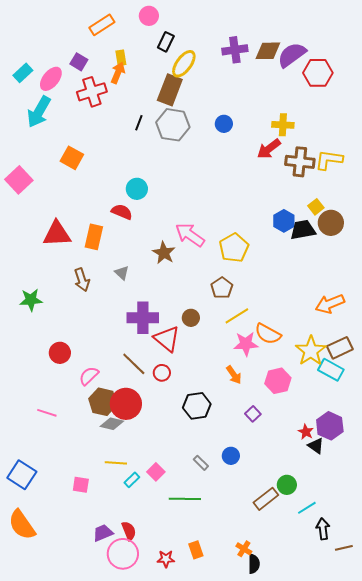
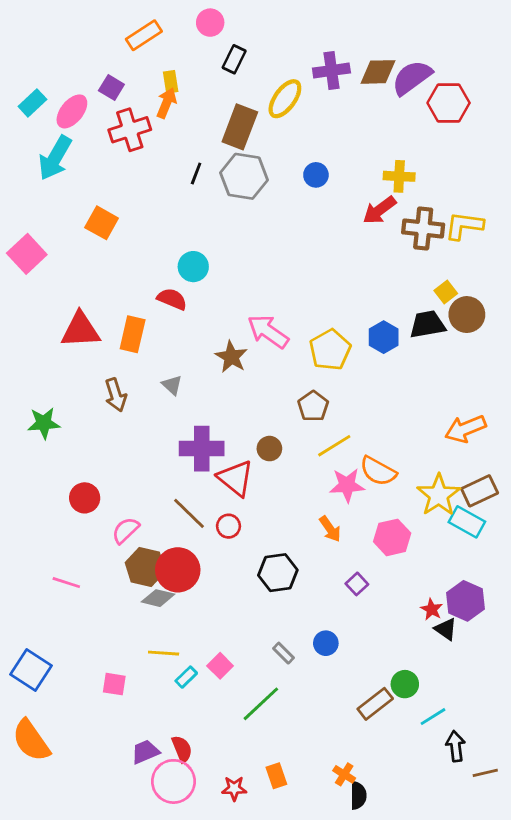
yellow ellipse: (184, 64) -> (285, 99), moved
blue hexagon: (284, 221) -> (384, 337), moved
green line: (185, 499) -> (261, 704), turned -44

